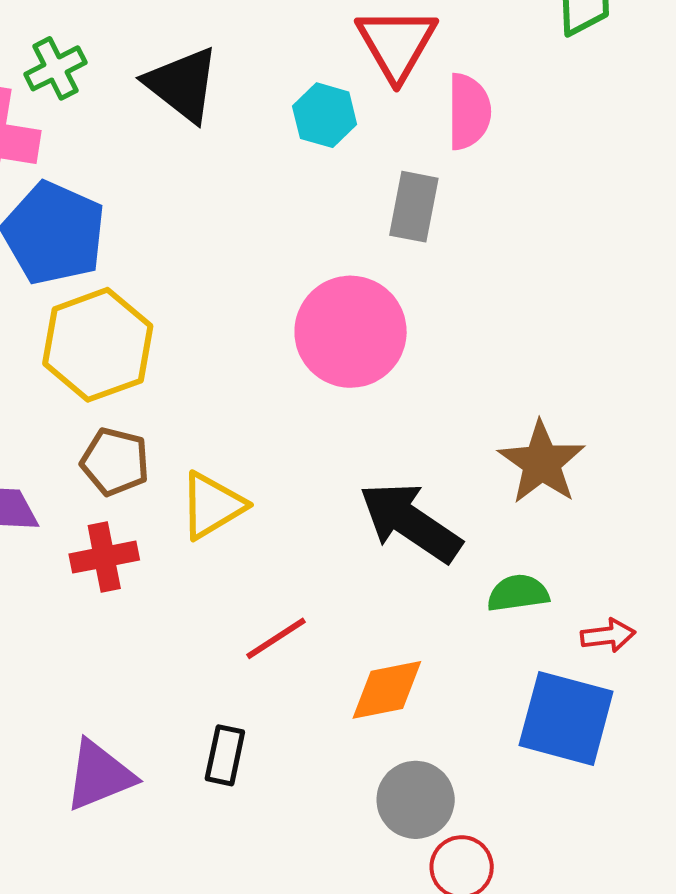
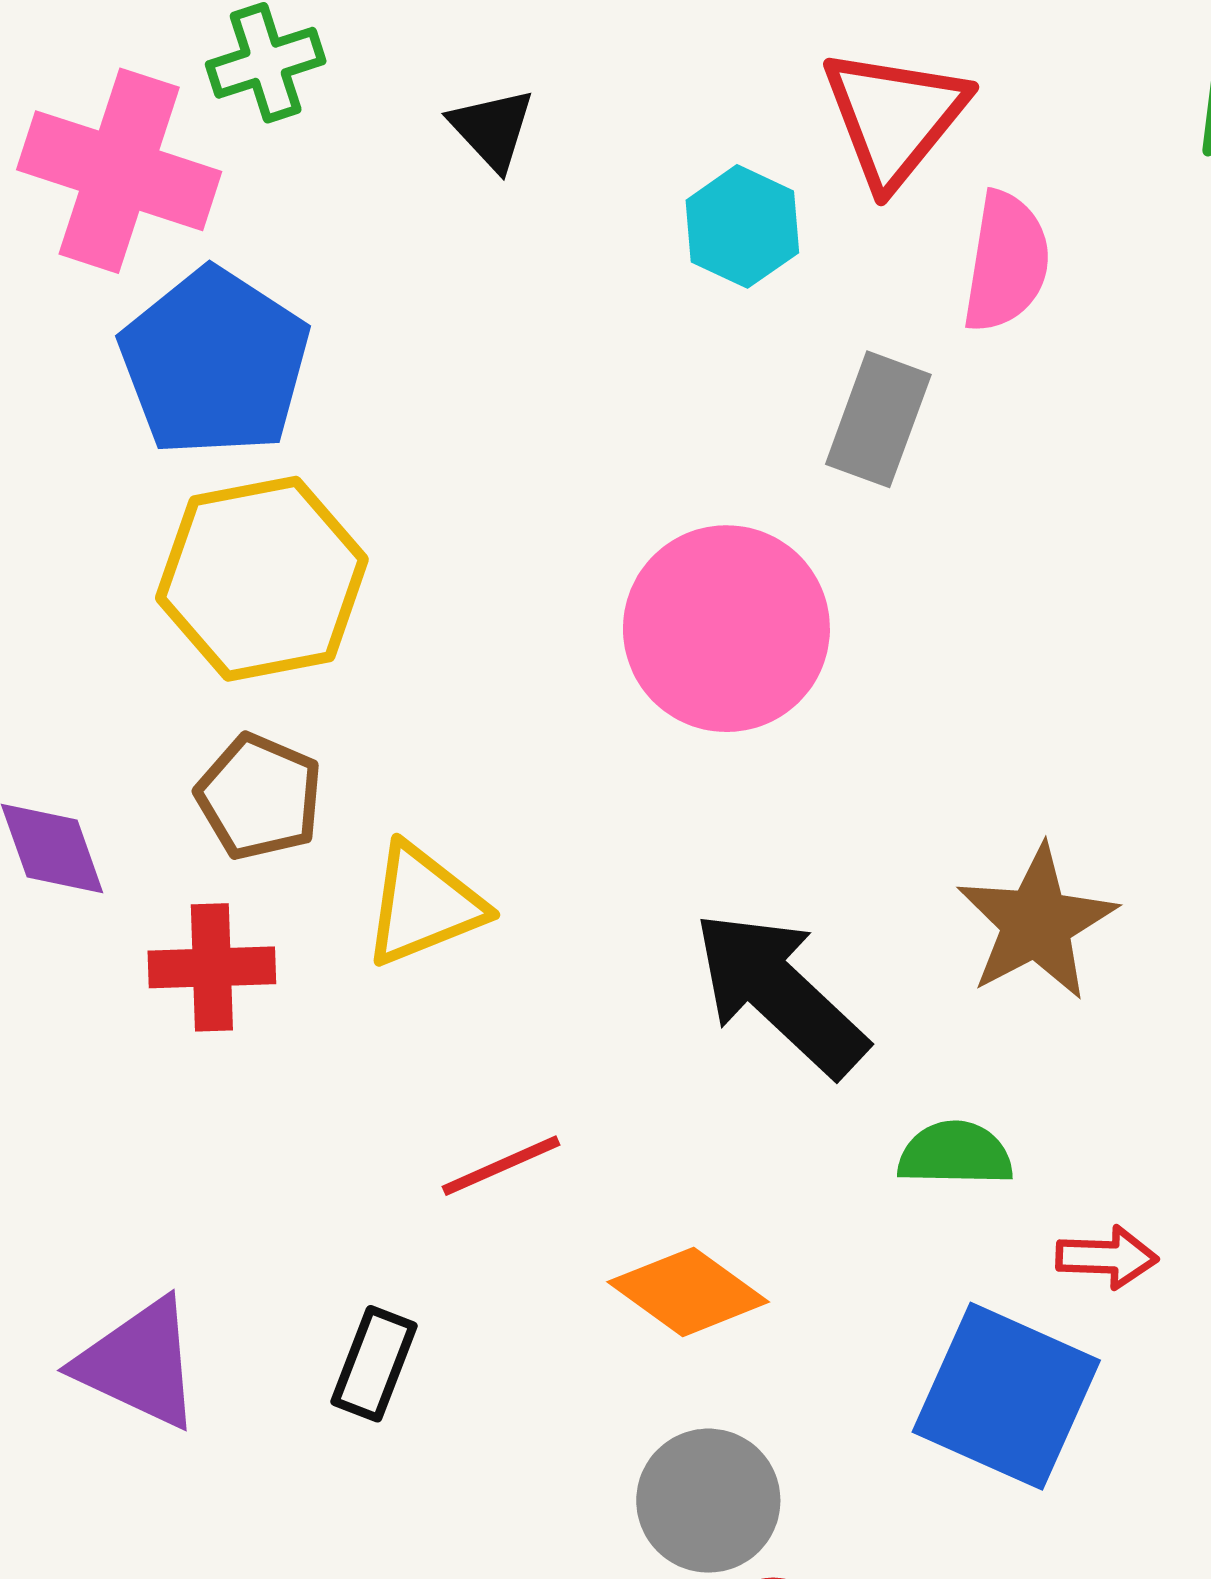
black triangle: (182, 84) -> (492, 129), size x0.6
orange diamond: (387, 690) -> (688, 1292), turned 38
purple triangle: (99, 775) -> (139, 1364), turned 38

